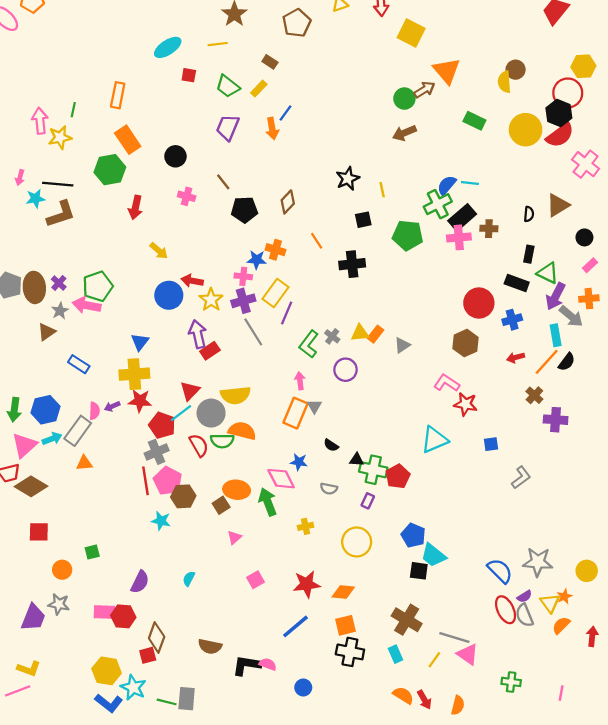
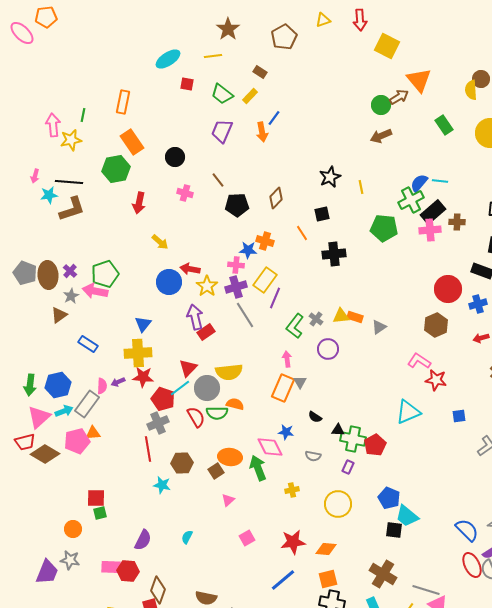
green rectangle: (474, 121) -> (444, 125), turned 30
black square: (363, 220) -> (322, 214), moved
orange rectangle: (376, 334) -> (355, 317), turned 70
orange semicircle: (242, 431) -> (235, 404), size x0.7
pink pentagon: (168, 481) -> (77, 441), moved, turned 30
red square: (39, 532) -> (96, 498), moved

